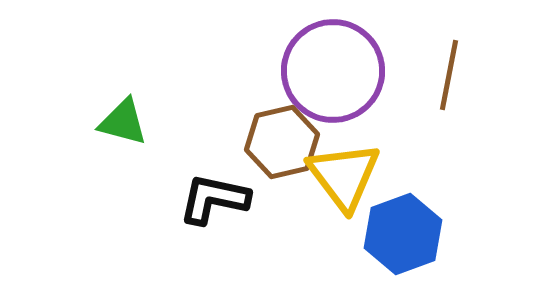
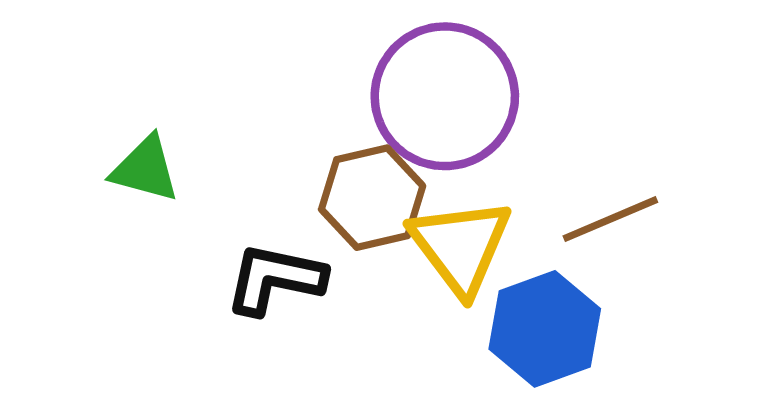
brown line: (449, 75) -> (610, 219), moved, turned 56

